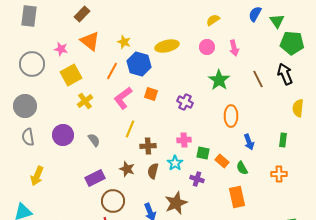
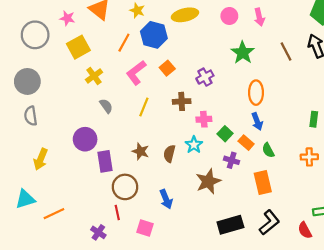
orange square: (151, 94) -> (167, 68), turned 32
purple cross: (185, 102) -> (205, 77), turned 35
purple circle: (63, 135) -> (85, 139), moved
gray semicircle: (94, 140) -> (106, 106), moved
blue arrow: (249, 142) -> (257, 121), moved
brown cross: (148, 146) -> (182, 101), moved
green square: (203, 153) -> (225, 134), turned 32
purple rectangle: (95, 178) -> (105, 161), turned -72
purple cross: (197, 179) -> (232, 160), moved
brown star: (176, 203) -> (208, 181), moved

